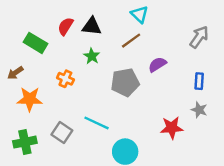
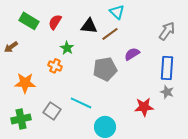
black triangle: (92, 26) -> (89, 26), moved
green rectangle: (36, 43) -> (29, 21), moved
green star: (92, 56) -> (67, 48), moved
brown arrow: (15, 73) -> (11, 47), moved
blue rectangle: (199, 81) -> (167, 68), size x1.6

